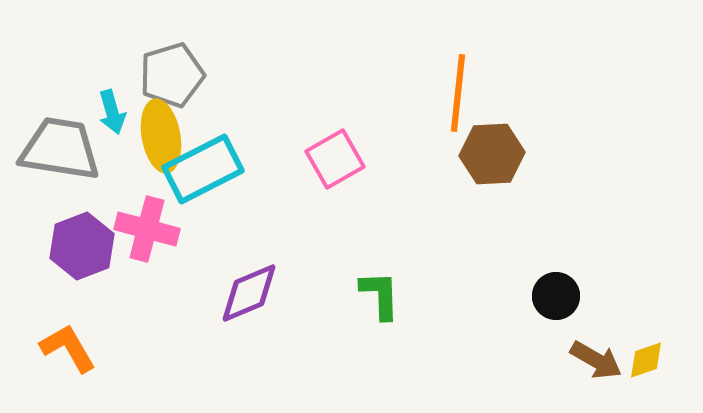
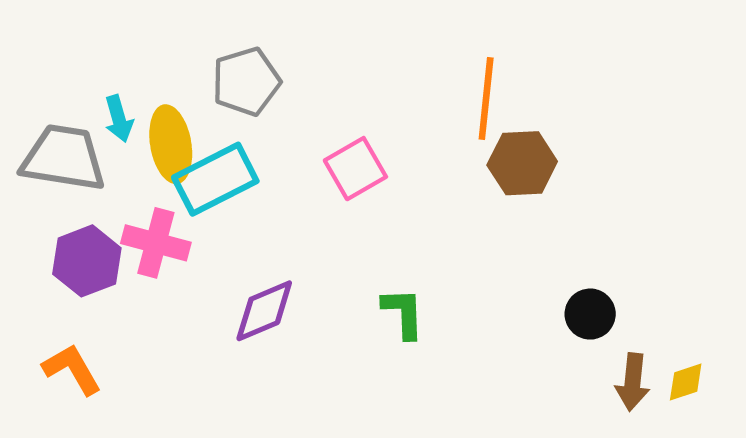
gray pentagon: (172, 75) -> (246, 82), moved
brown arrow: (596, 360) -> (633, 382), turned 66

